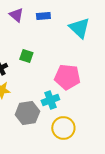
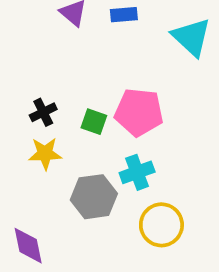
green square: (26, 56) -> (94, 122), moved
pink pentagon: (67, 77) -> (139, 112), moved

